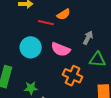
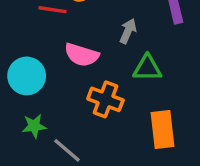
cyan circle: (31, 47) -> (27, 76), moved

